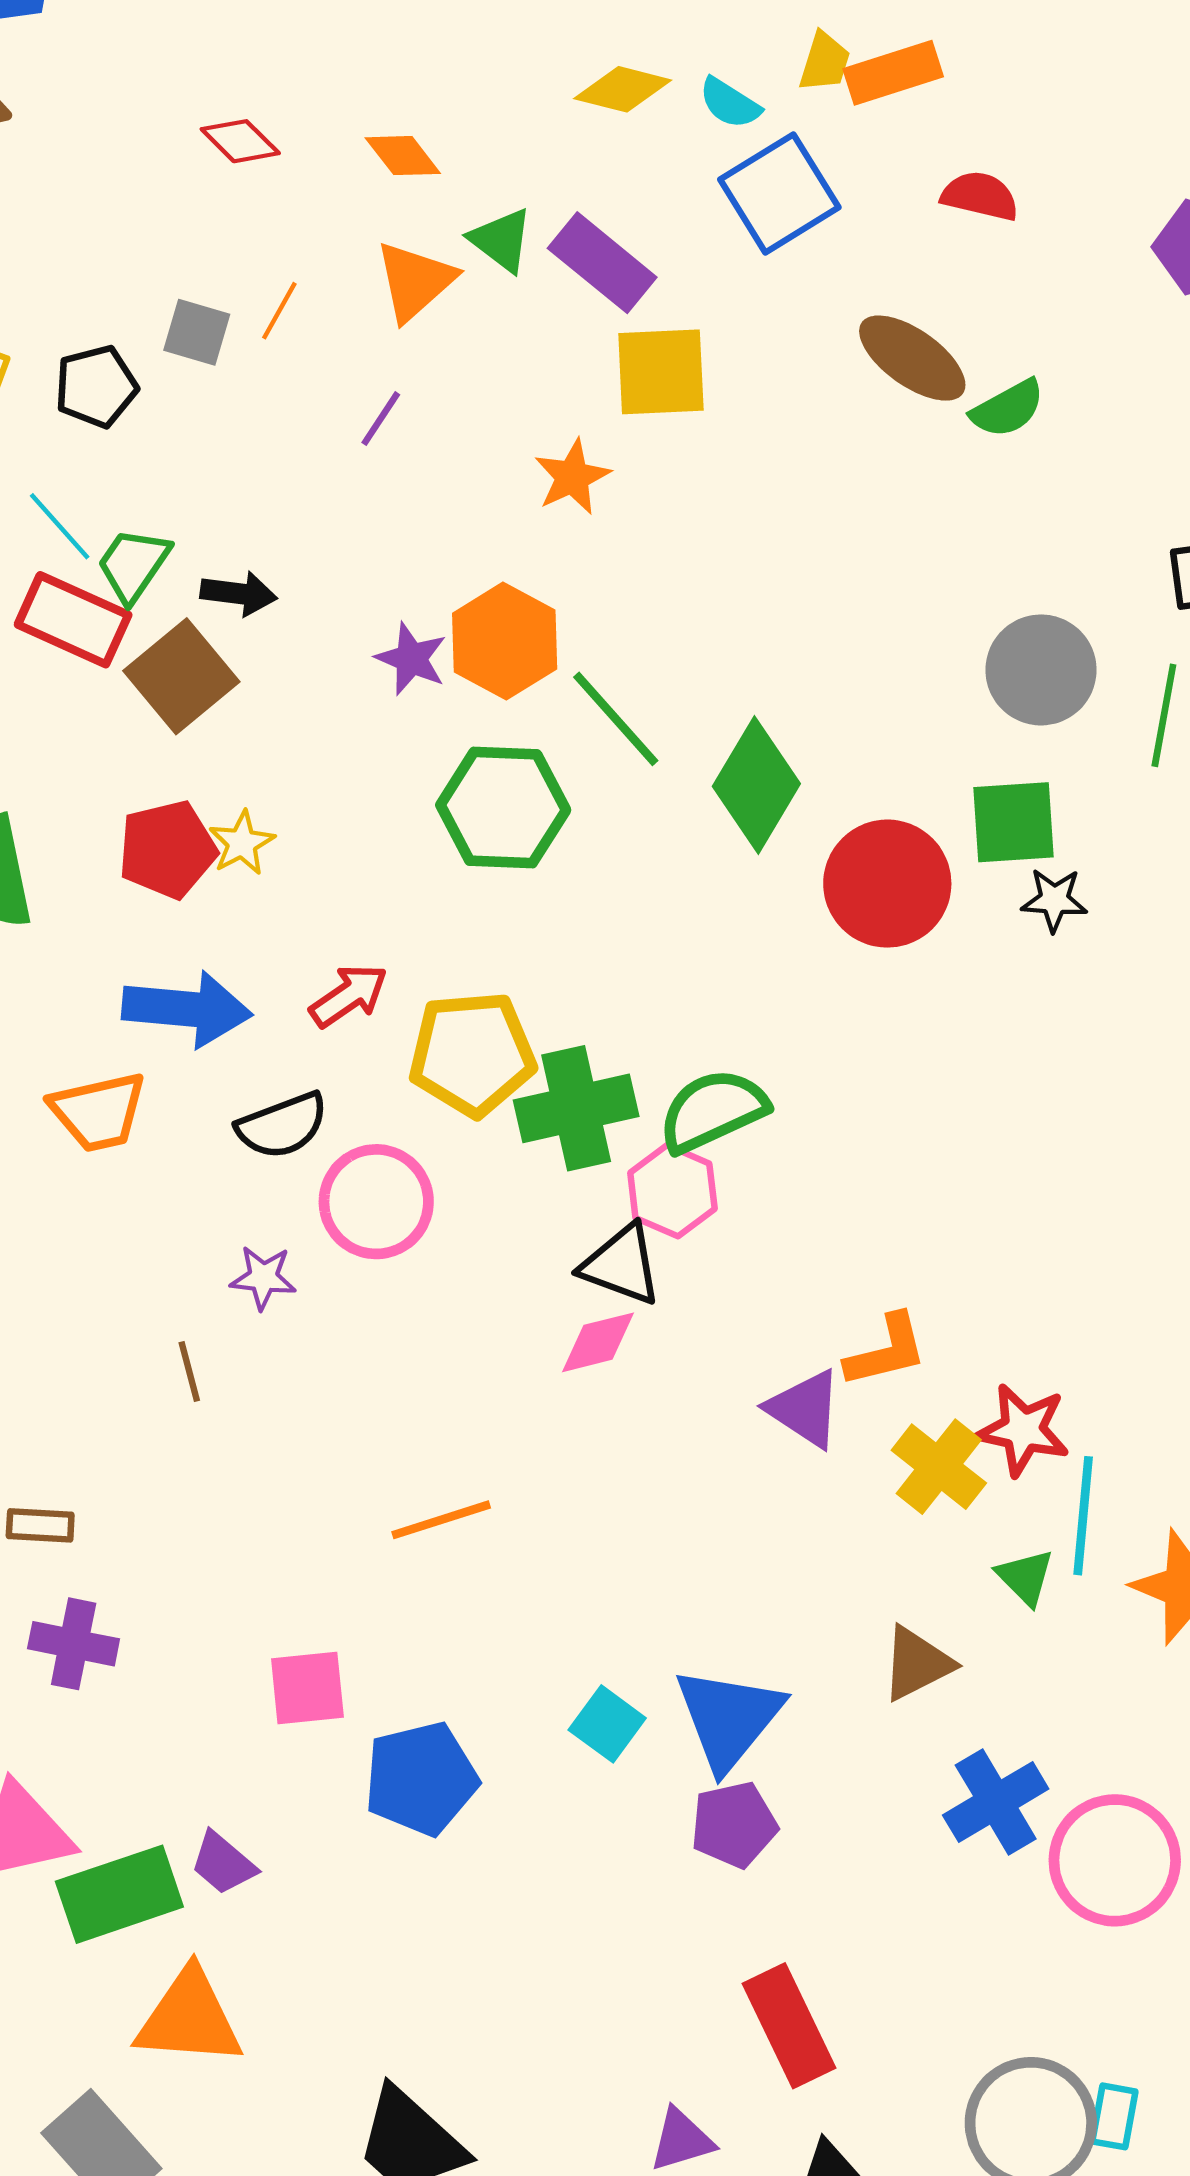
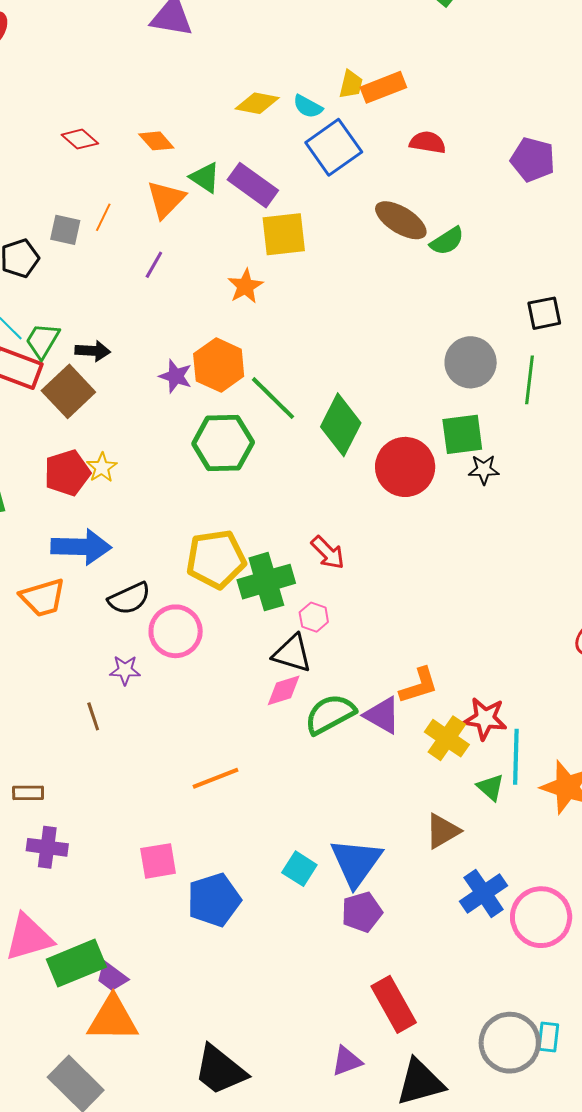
red arrow: (349, 996) -> (328, 553), moved, turned 84
green semicircle: (713, 1111) -> (330, 714), moved
pink hexagon: (672, 1191) -> (314, 617), size x0.7
purple trapezoid: (223, 1863) -> (112, 977), moved

